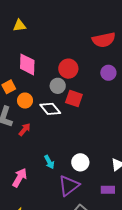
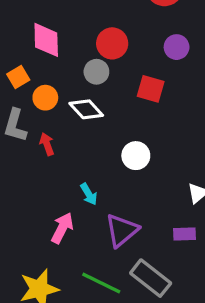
red square: (74, 98) -> (151, 89), moved
red arrow: (25, 130) -> (47, 144), turned -56
white circle: (80, 162) -> (136, 156), moved
pink arrow: (20, 178) -> (62, 228), moved

